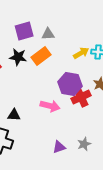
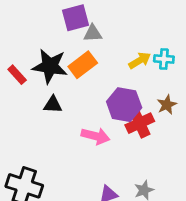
purple square: (24, 31) -> (76, 18), moved
black star: (18, 57) -> (50, 66), size x1.4
black triangle: (14, 115) -> (53, 105), moved

